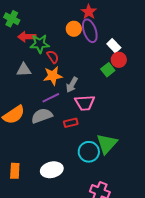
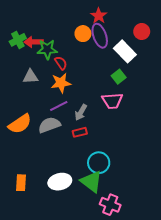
green cross: (12, 19) -> (18, 40), moved, turned 35
white rectangle: (114, 46) -> (125, 51), size x1.5
red circle: (119, 60) -> (142, 31), moved
gray arrow: (72, 85) -> (81, 112), moved
pink trapezoid: (85, 103) -> (112, 101), moved
green triangle: (107, 144) -> (91, 182), moved, turned -35

